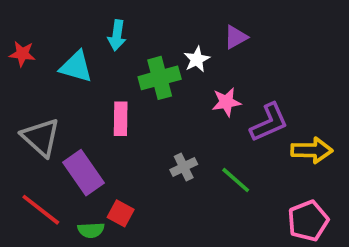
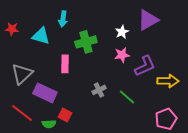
purple triangle: (236, 37) -> (148, 20), moved, size x1.6
white star: (197, 59) -> (122, 32), moved
gray triangle: (41, 137) -> (22, 74), turned 35
purple rectangle: (84, 173) -> (45, 93), turned -30

